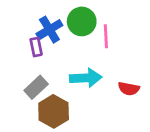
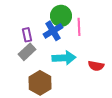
blue cross: (49, 30) -> (53, 31), moved
gray rectangle: (36, 87) -> (27, 52), moved

